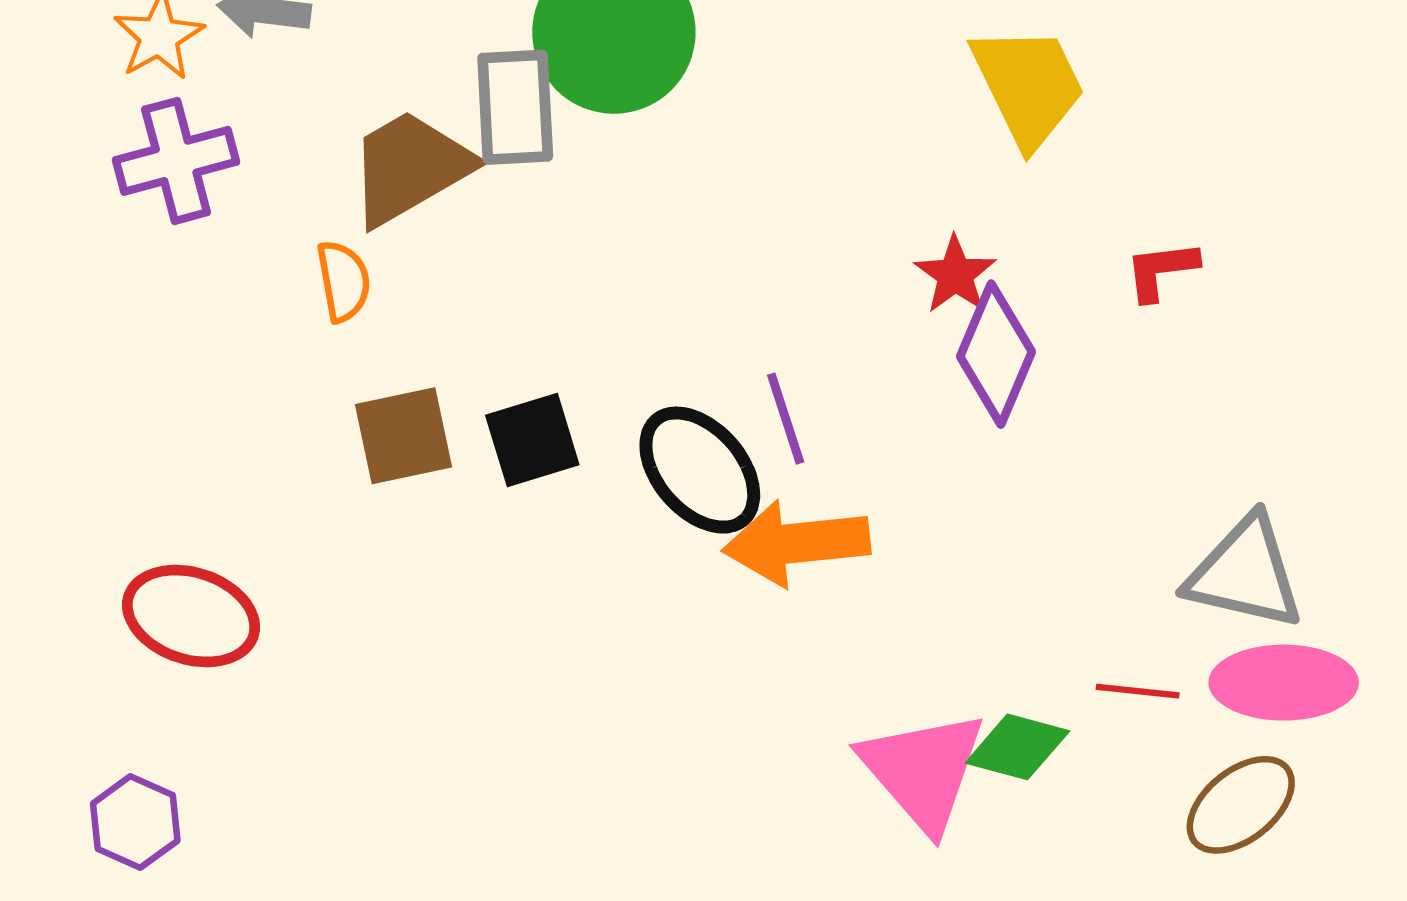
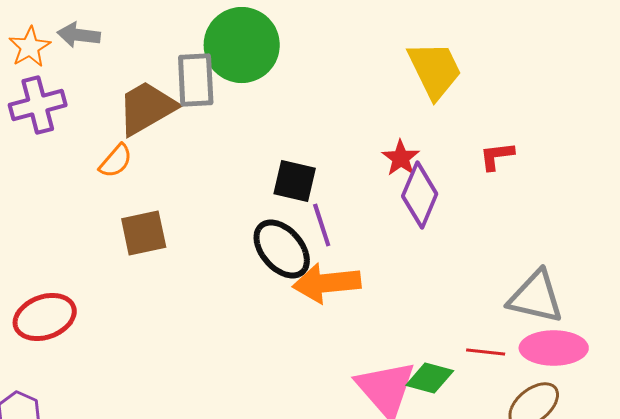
orange semicircle: (343, 281) -> (116, 161), turned 51
black square: (532, 440) -> (295, 181), moved, turned 30
red ellipse: (191, 616) -> (45, 317), turned -38

